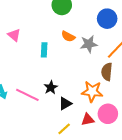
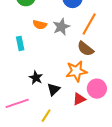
brown semicircle: (107, 72) -> (85, 49), turned -42
pink line: (27, 95) -> (17, 103), moved, turned -30
yellow line: (64, 129) -> (46, 116), moved

